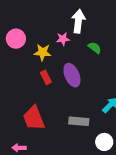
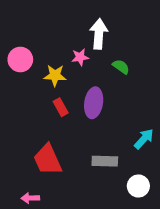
purple ellipse: (72, 75) -> (94, 103), turned 35

